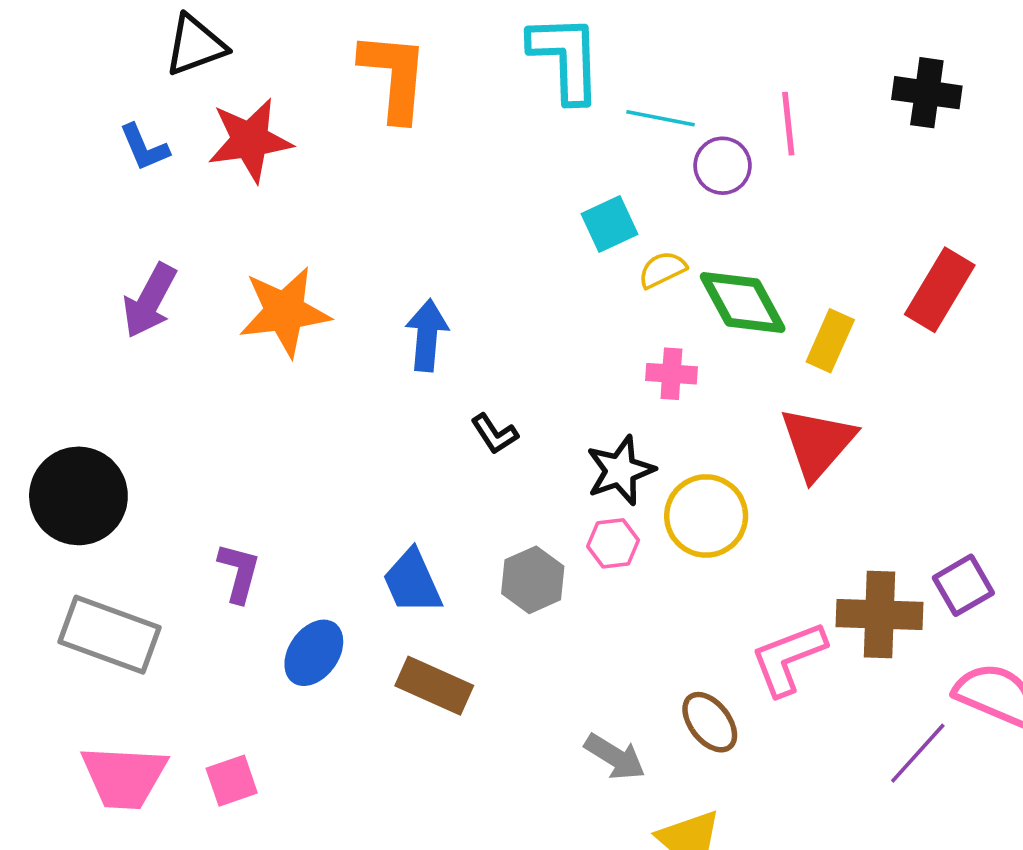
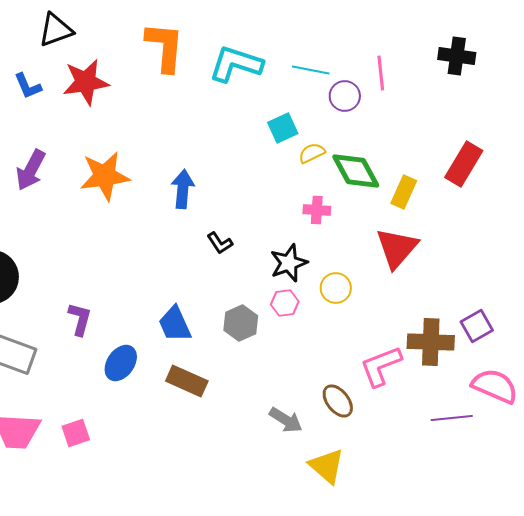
cyan L-shape: (566, 58) -> (236, 64), moved, turned -70
yellow circle: (706, 516) -> (336, 288), size x0.7
purple line: (918, 753) -> (452, 418), turned 42

